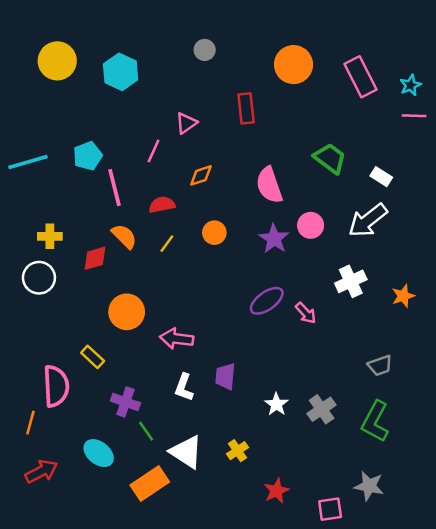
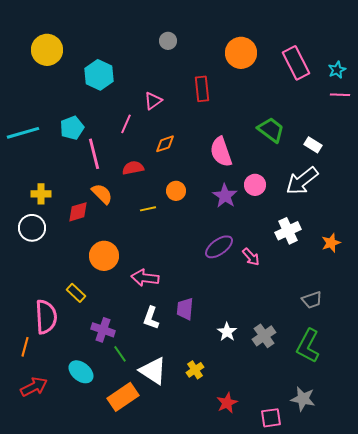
cyan hexagon: (121, 72) -> (99, 75), moved
yellow line: (167, 244) -> (148, 209), moved, turned 42

